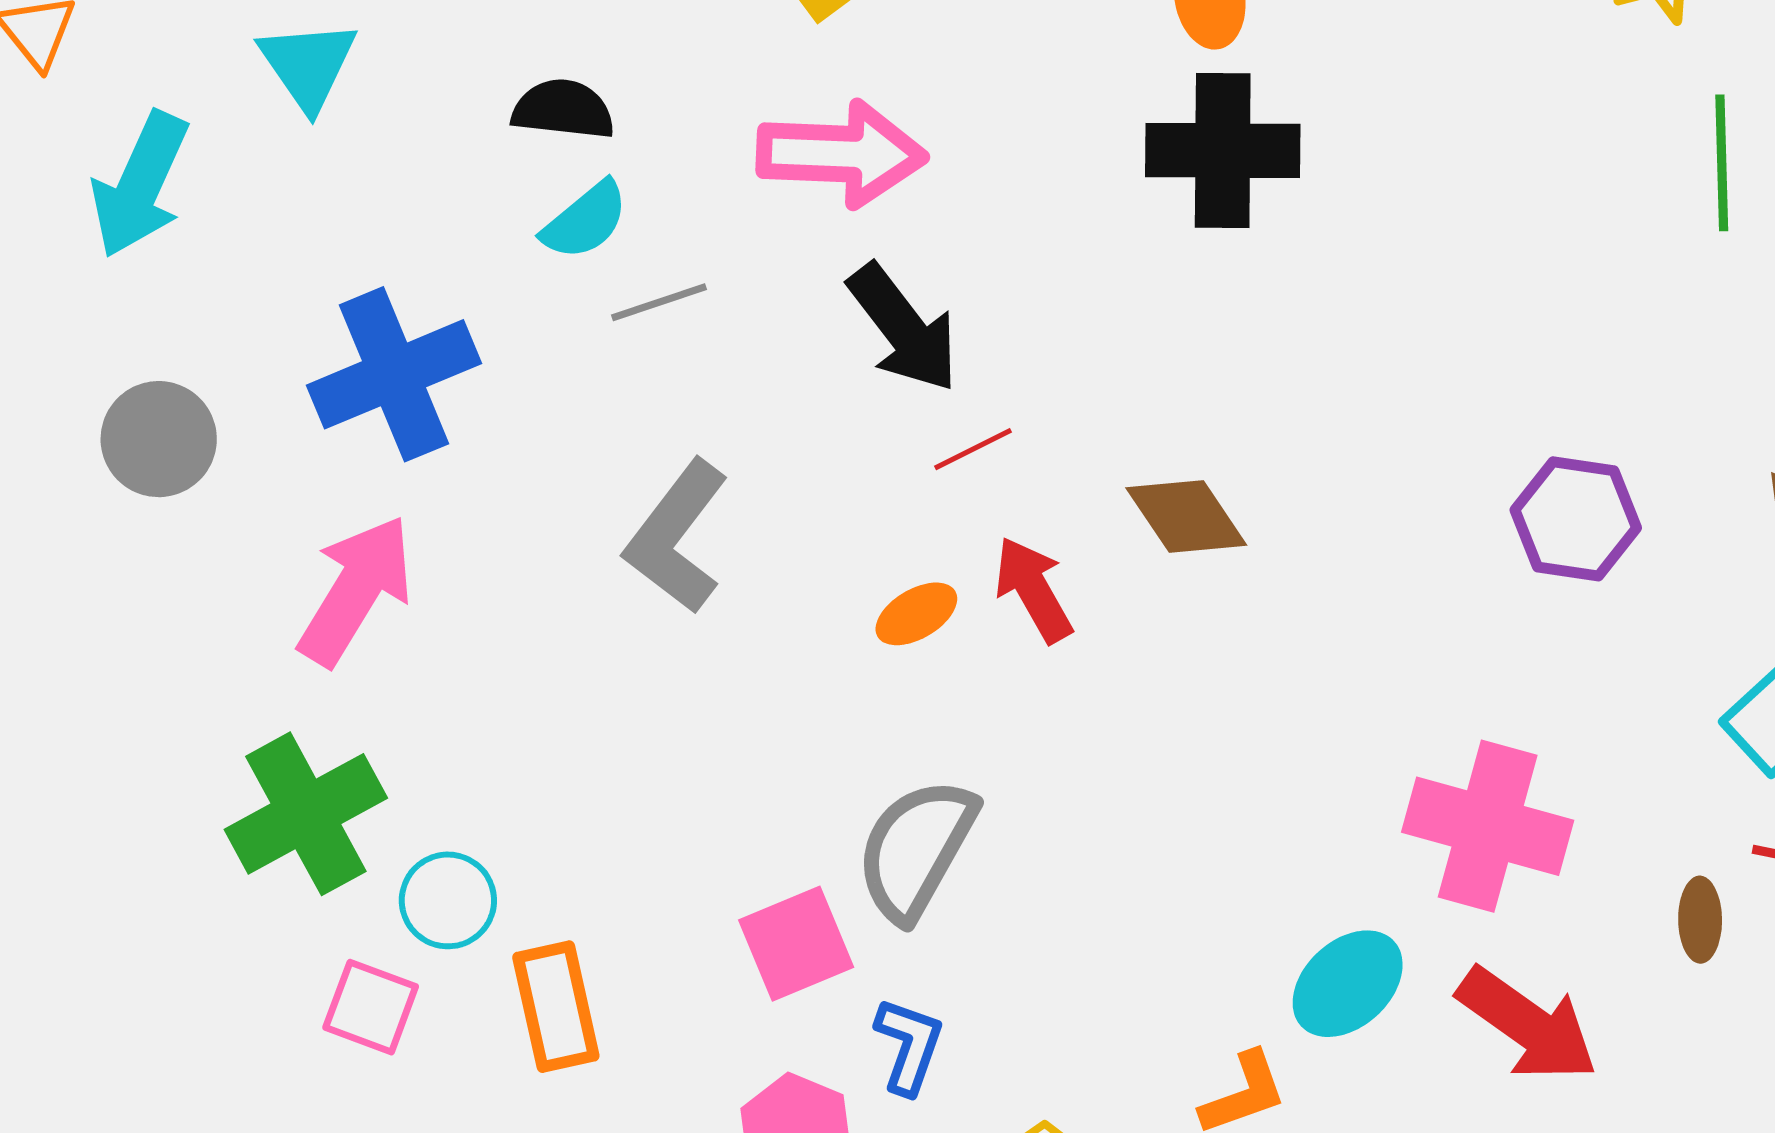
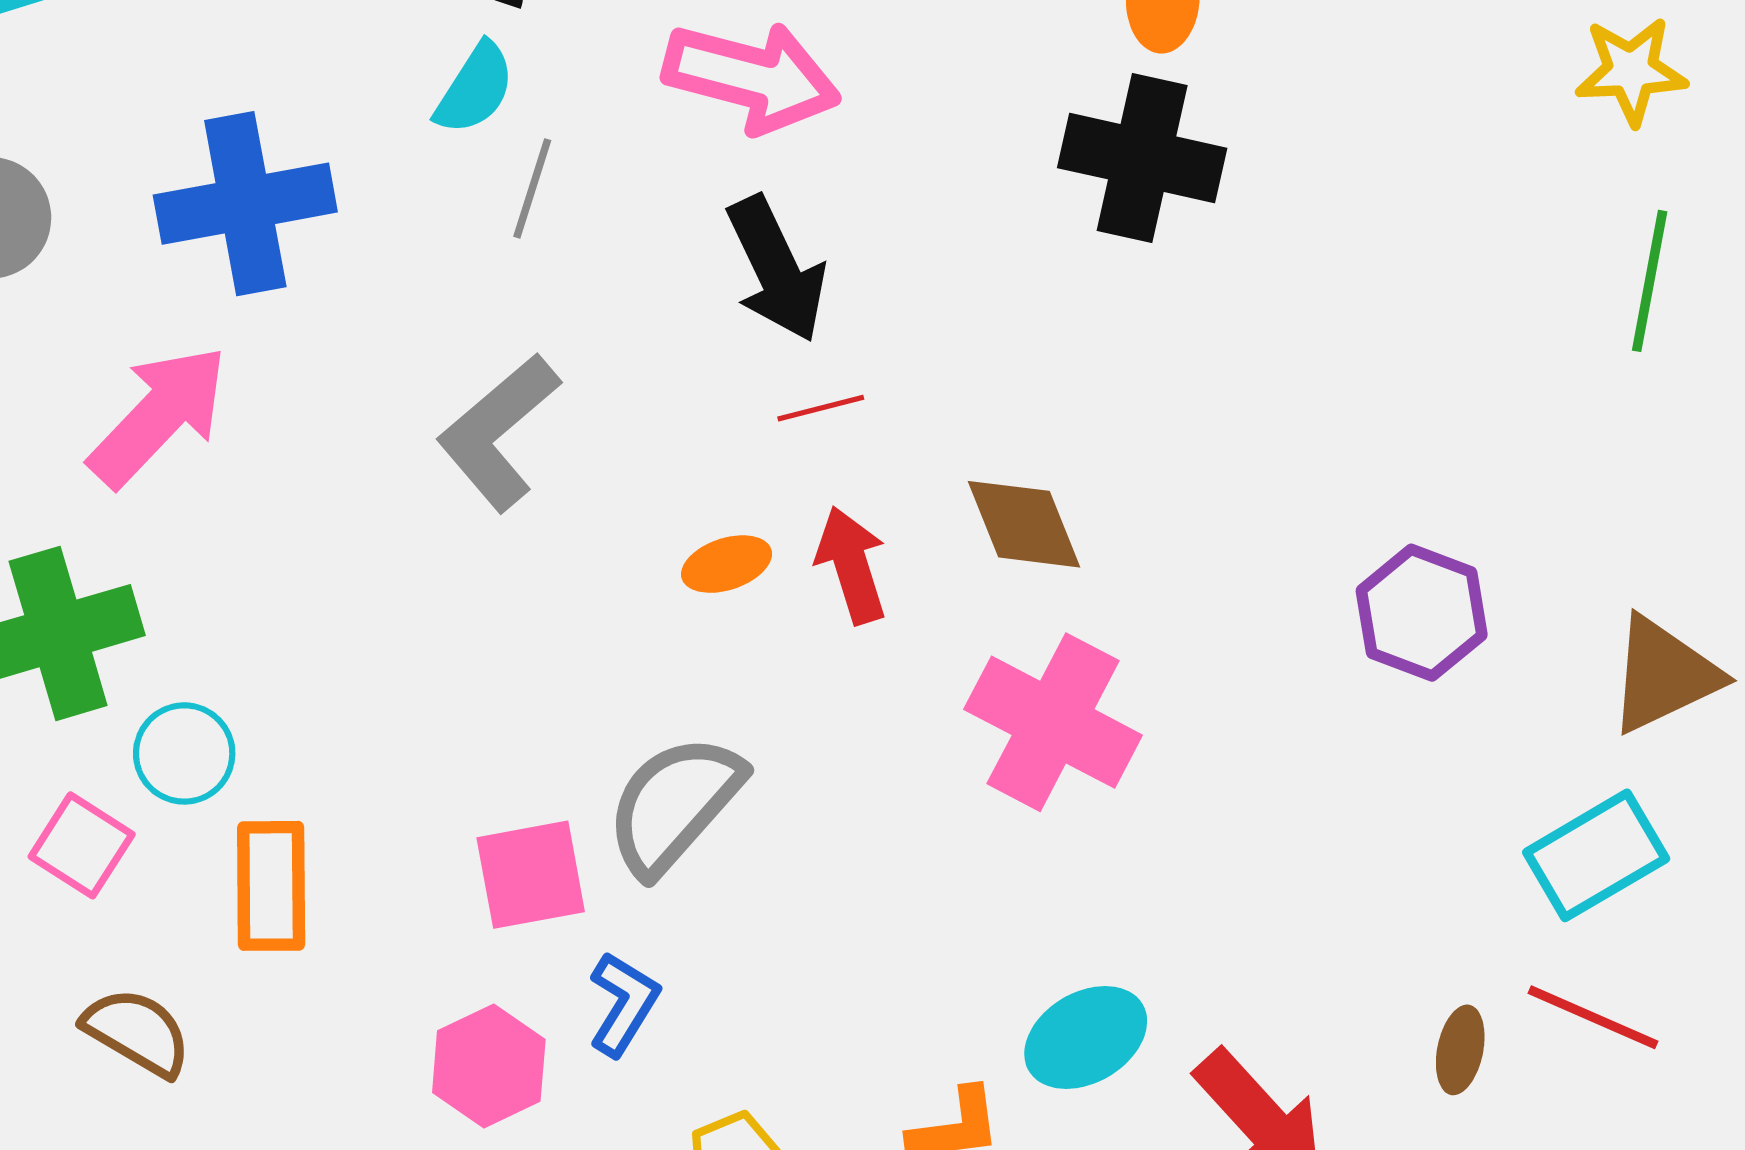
cyan semicircle: (585, 221) -> (475, 89), turned -30
gray line: (659, 302) -> (532, 188), turned -66
pink cross: (1488, 826) -> (1053, 722), moved

